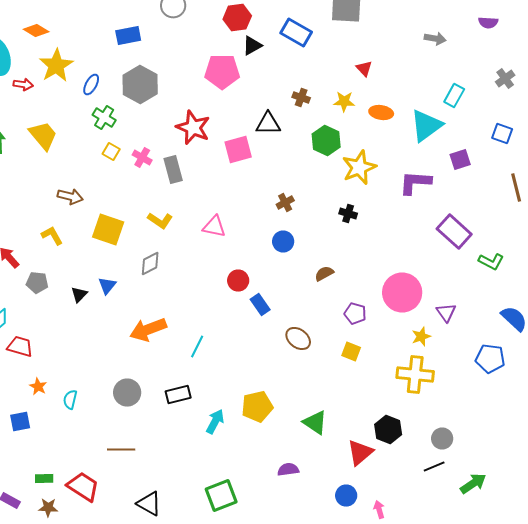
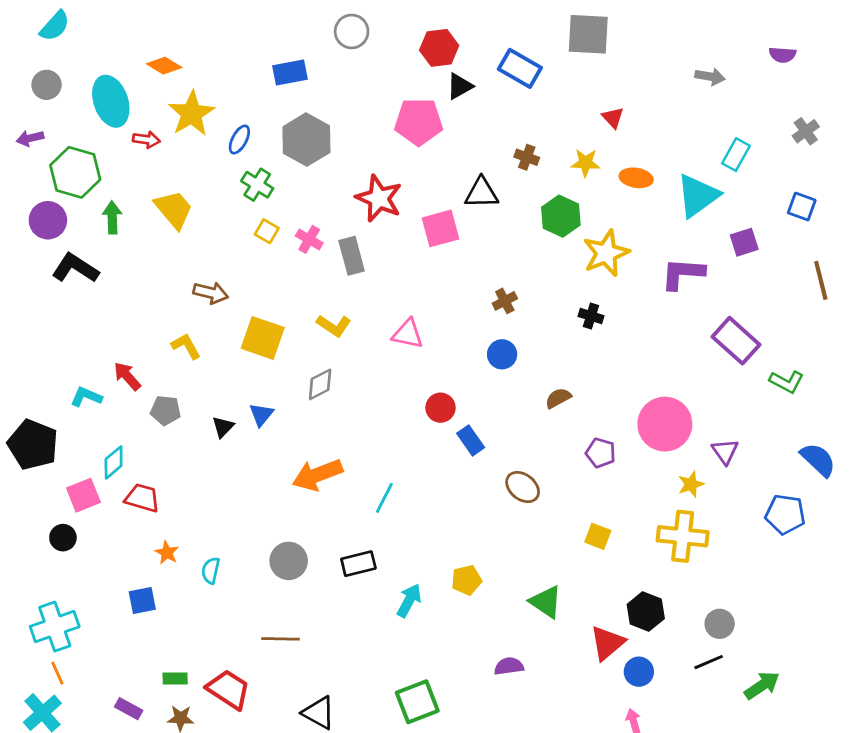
yellow square: (351, 352) -> (598, 536), moved
yellow pentagon: (257, 406) -> (466, 580), size x0.7
blue circle: (346, 496) -> (639, 672), moved

